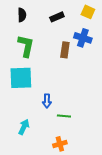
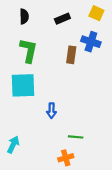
green line: (64, 116) -> (76, 137), moved
cyan arrow: (24, 127) -> (13, 145), moved

